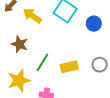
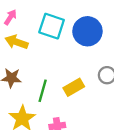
blue circle: (94, 24) -> (87, 31), size x1.6

